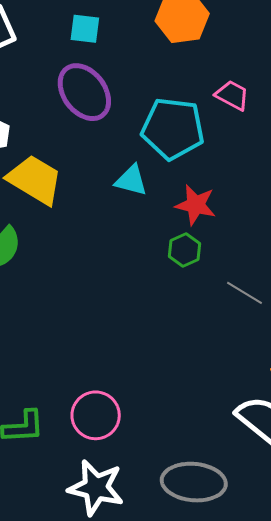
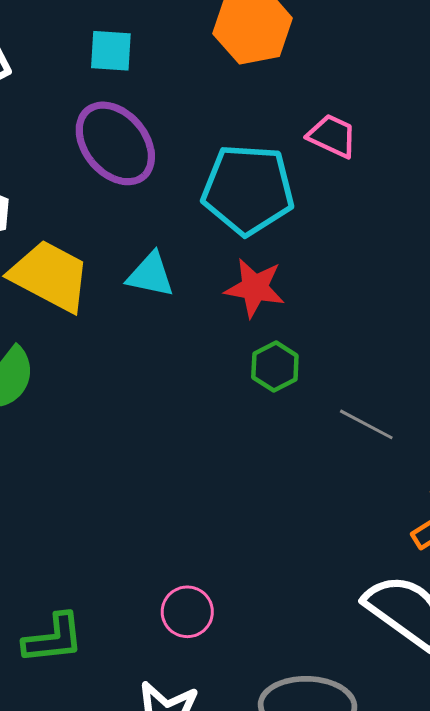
cyan triangle: (131, 180) -> (151, 275), moved
red star: (196, 205) -> (255, 288), moved
pink circle: (96, 415) -> (187, 612), moved, size x0.7

